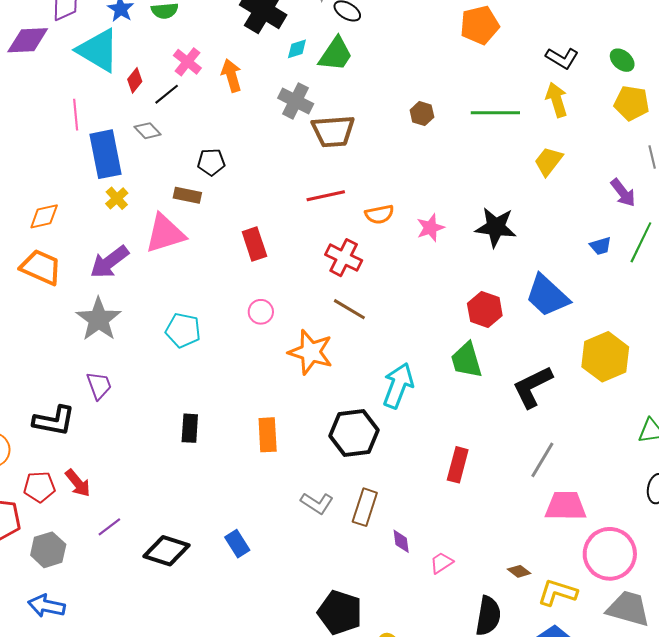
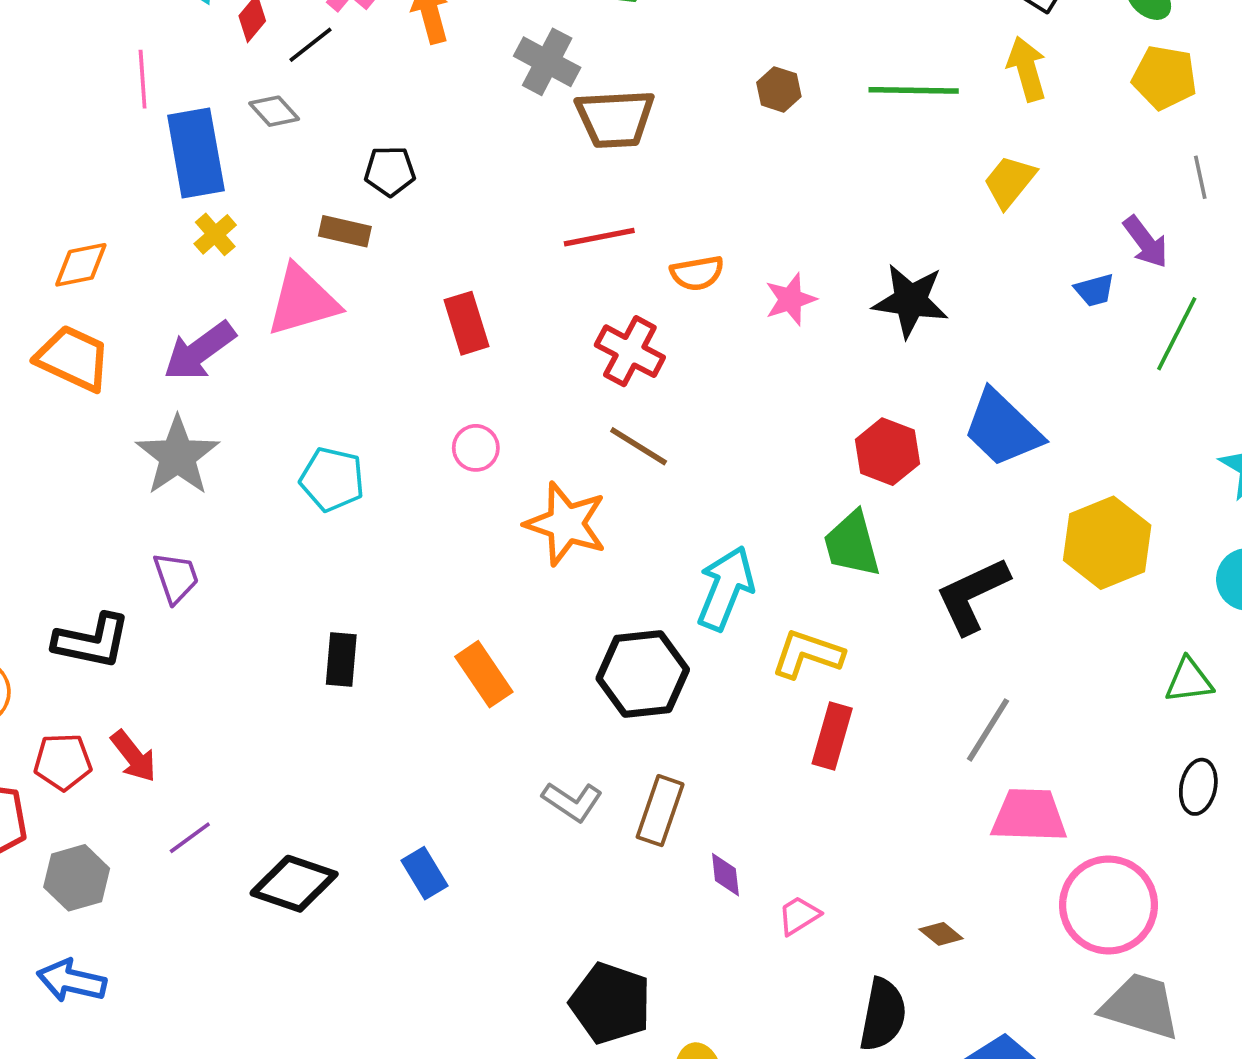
blue trapezoid: (601, 246) -> (1094, 290), moved
orange rectangle: (268, 435) -> (484, 674), turned -32
yellow L-shape: (557, 593) -> (807, 654), moved

